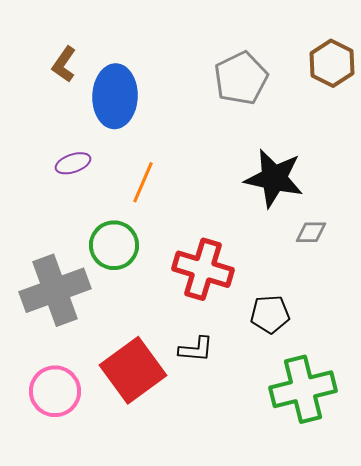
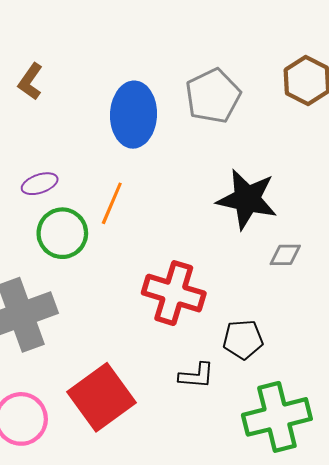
blue ellipse: (115, 96) -> (134, 115), moved
green circle: (114, 245) -> (62, 233), moved
black L-shape: (196, 349) -> (196, 376), moved

